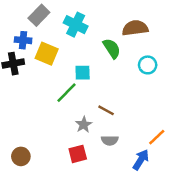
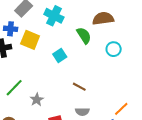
cyan square: (83, 73) -> (60, 56), turned -32
green line: (67, 93) -> (14, 88), moved
gray star: (84, 125) -> (37, 100), moved

